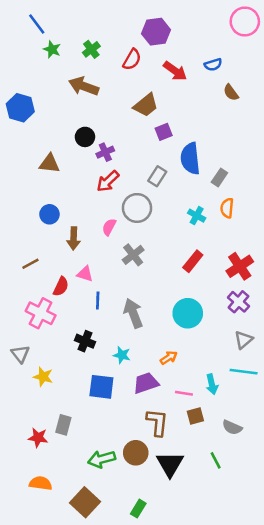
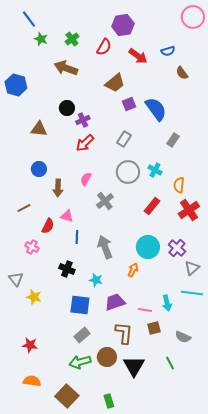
blue semicircle: (190, 158) -> (156, 109), moved, turned 150
gray circle: (137, 208) -> (128, 172), moved
orange semicircle: (227, 208) -> (179, 185), moved
purple cross: (238, 302) -> (177, 248), moved
pink cross: (41, 313) -> (32, 247), size x0.6
orange arrow: (169, 358) -> (133, 270), moved, turned -32
gray rectangle: (63, 425) -> (82, 335), moved, turned 35
green rectangle: (138, 509) -> (109, 401), turned -48

